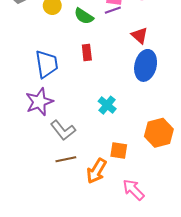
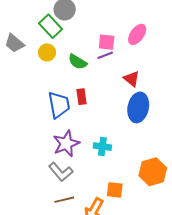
blue trapezoid: (47, 64) -> (59, 105), moved
purple star: (39, 102) -> (66, 144), moved
cyan cross: (107, 105) -> (102, 147), turned -30

